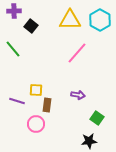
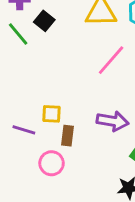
green line: (13, 49) -> (18, 34), moved
purple arrow: (78, 95) -> (113, 121), size x1.5

